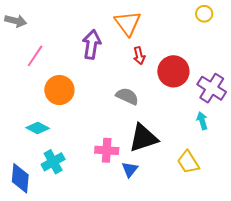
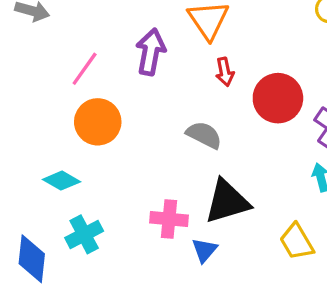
pink line: (35, 56) -> (85, 69), moved

